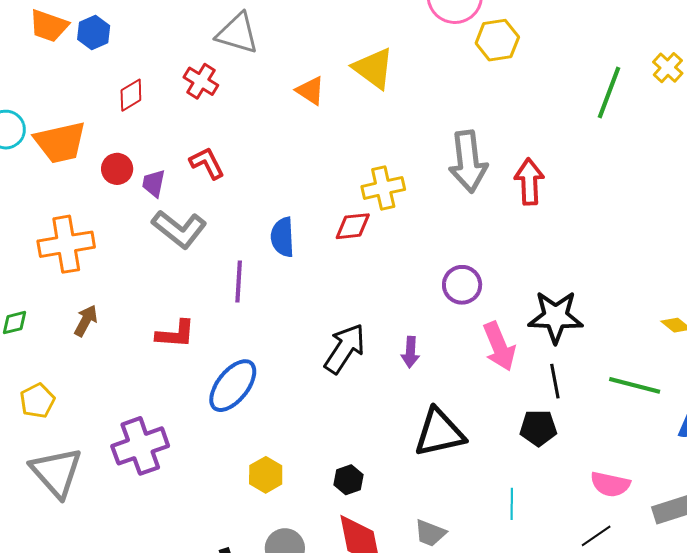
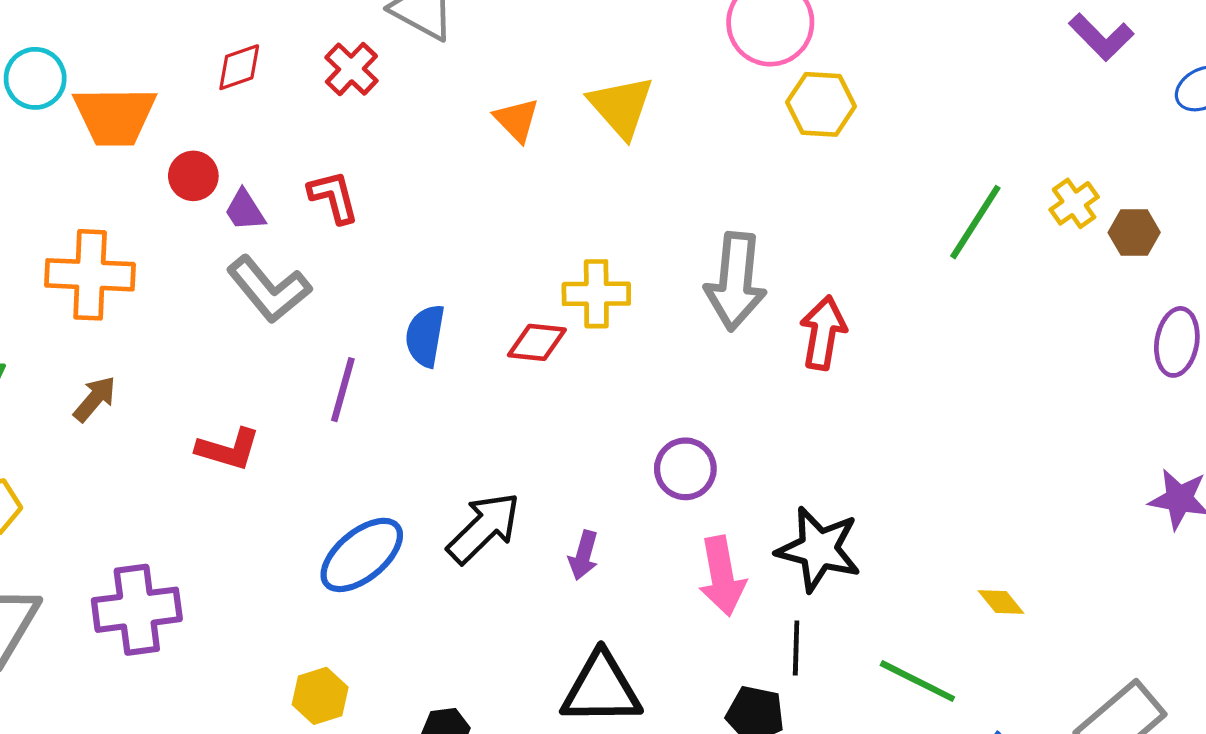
purple trapezoid: (154, 183) -> (245, 210), turned -56
blue ellipse: (233, 386) -> (362, 555), moved

